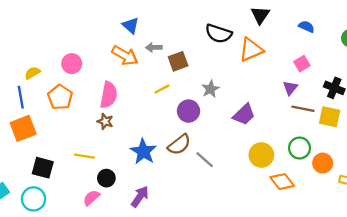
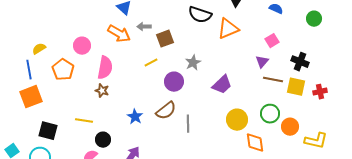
pink circle: (72, 64) -> (82, 46), moved
blue star: (143, 152) -> (135, 117), size x0.7
gray line: (205, 160) -> (188, 124), turned 48
orange diamond: (282, 182) -> (255, 143), turned 30

